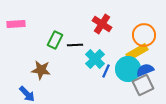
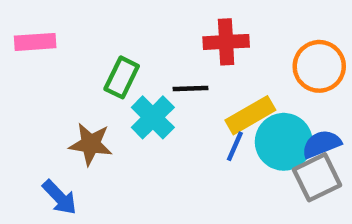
red cross: (102, 24) -> (226, 42), turned -36
black line: (75, 45) -> (191, 89), moved
yellow rectangle: (137, 52) -> (250, 115), moved
cyan cross: (95, 59) -> (153, 117), moved

